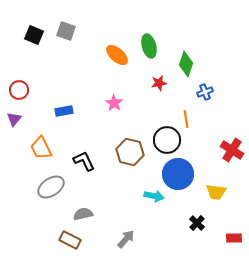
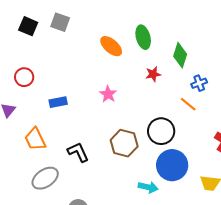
red circle: (19, 90) -> (24, 77), moved
orange line: (186, 119) -> (188, 104), moved, turned -42

